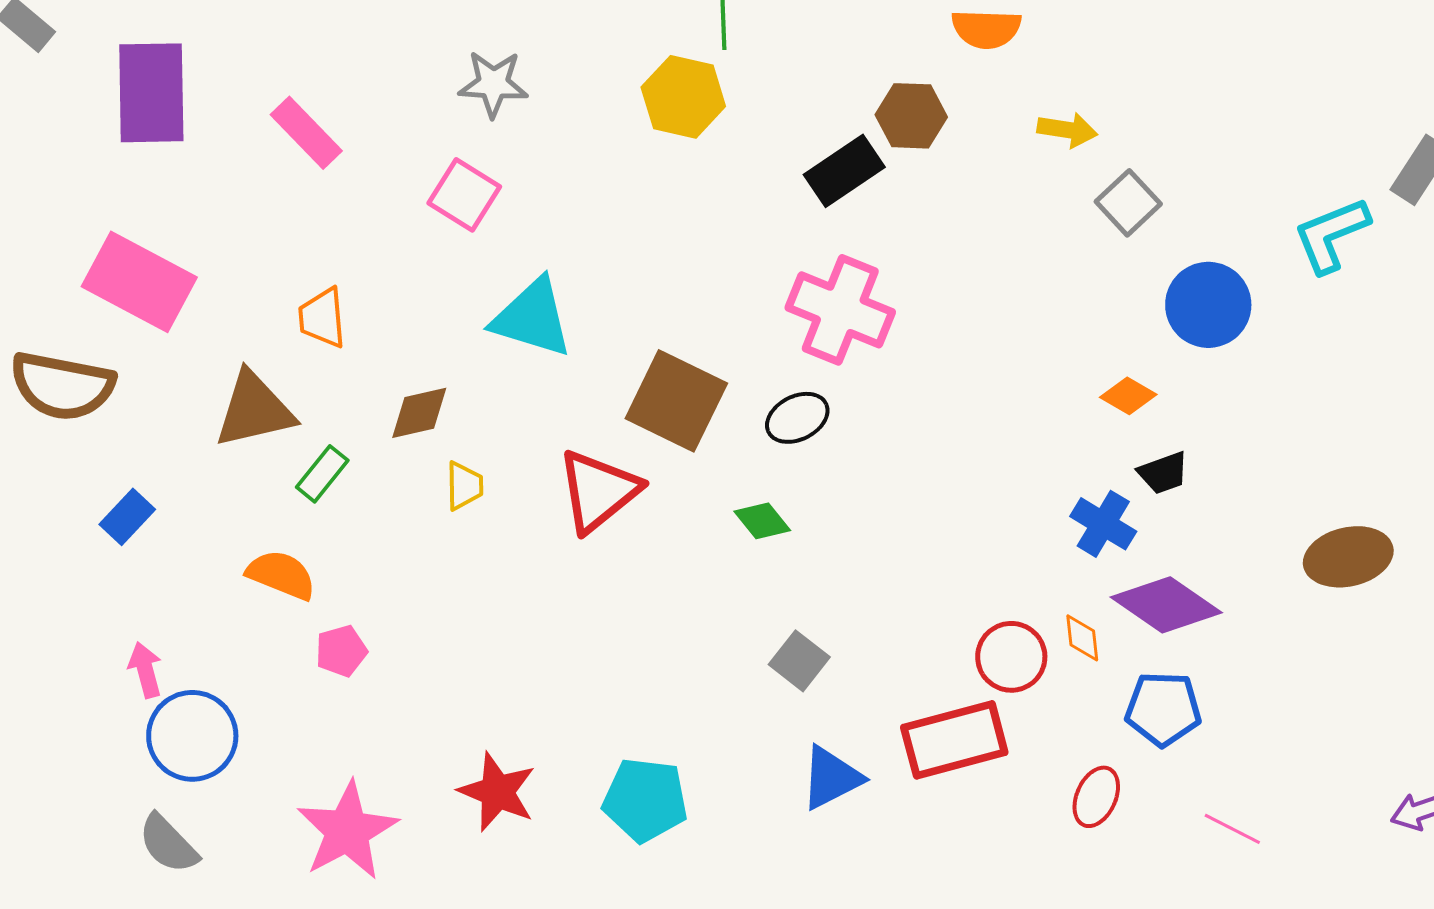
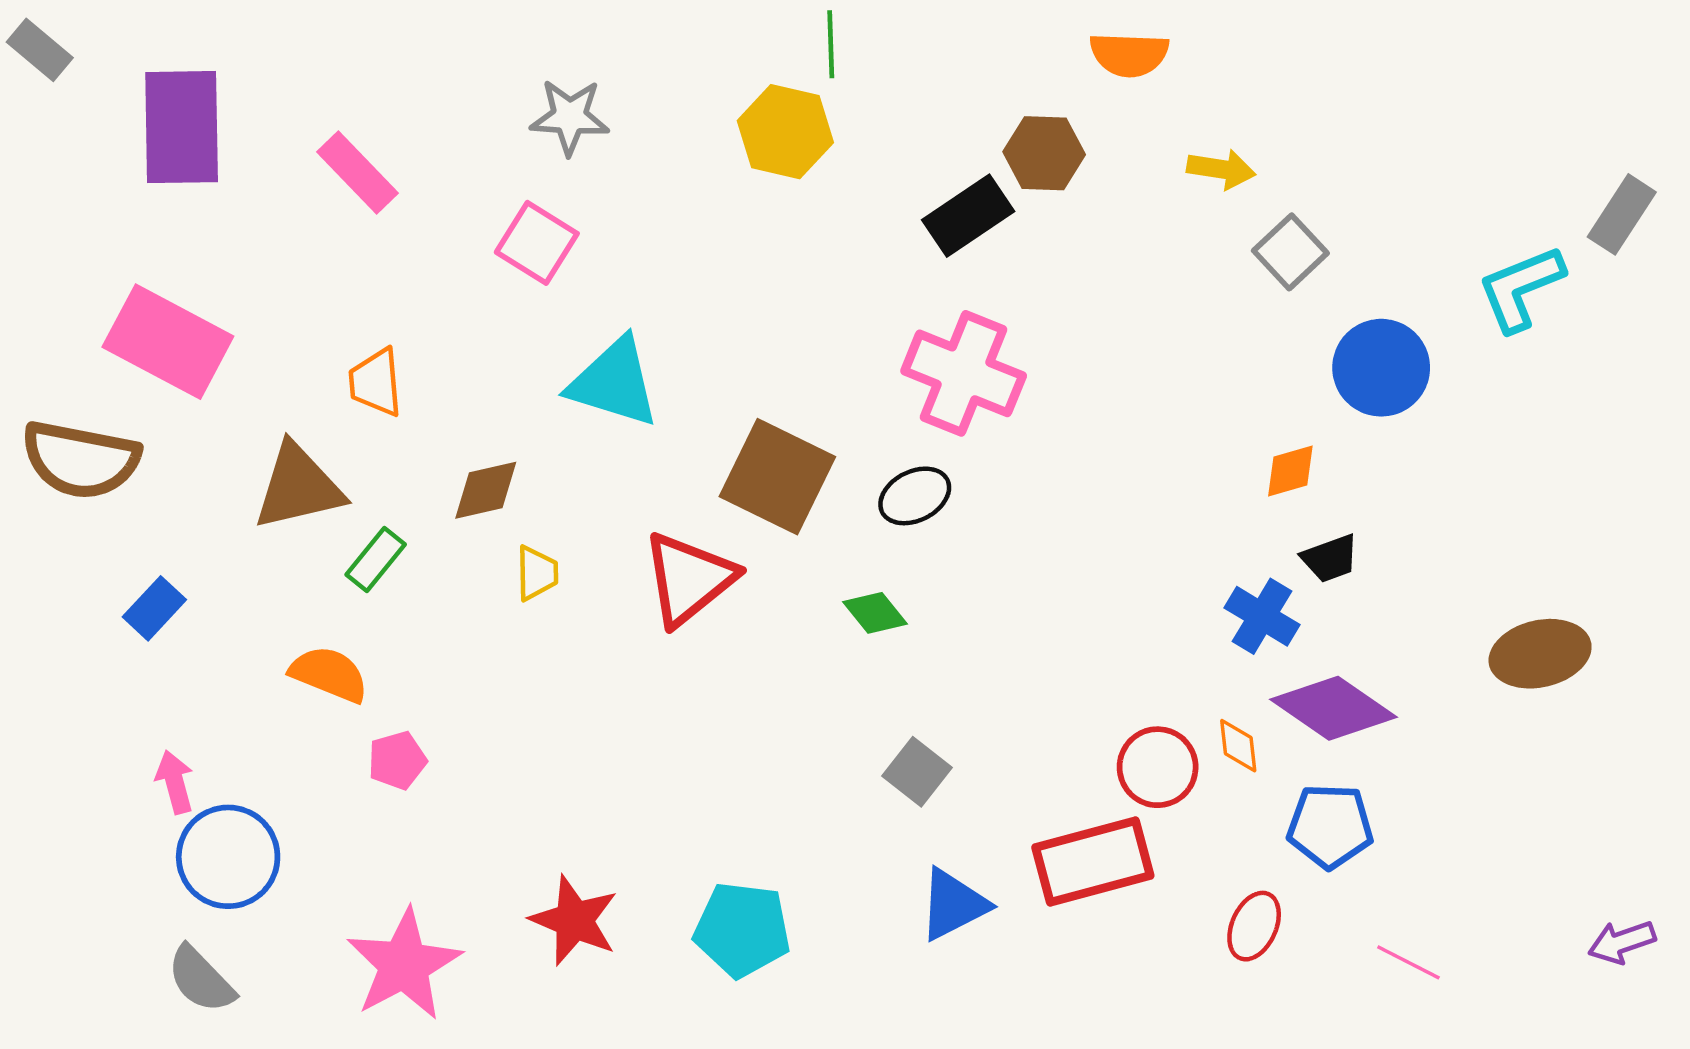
orange diamond: (1128, 396) -> (1290, 471), turned -46

